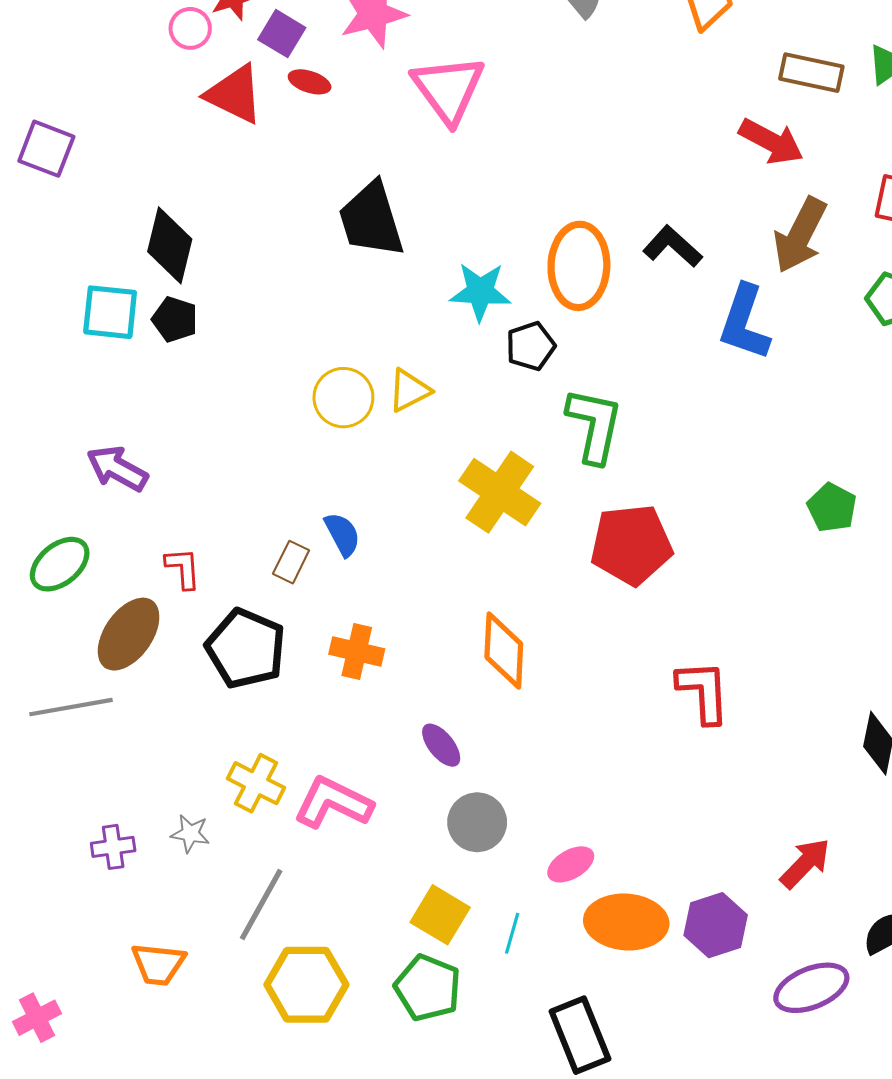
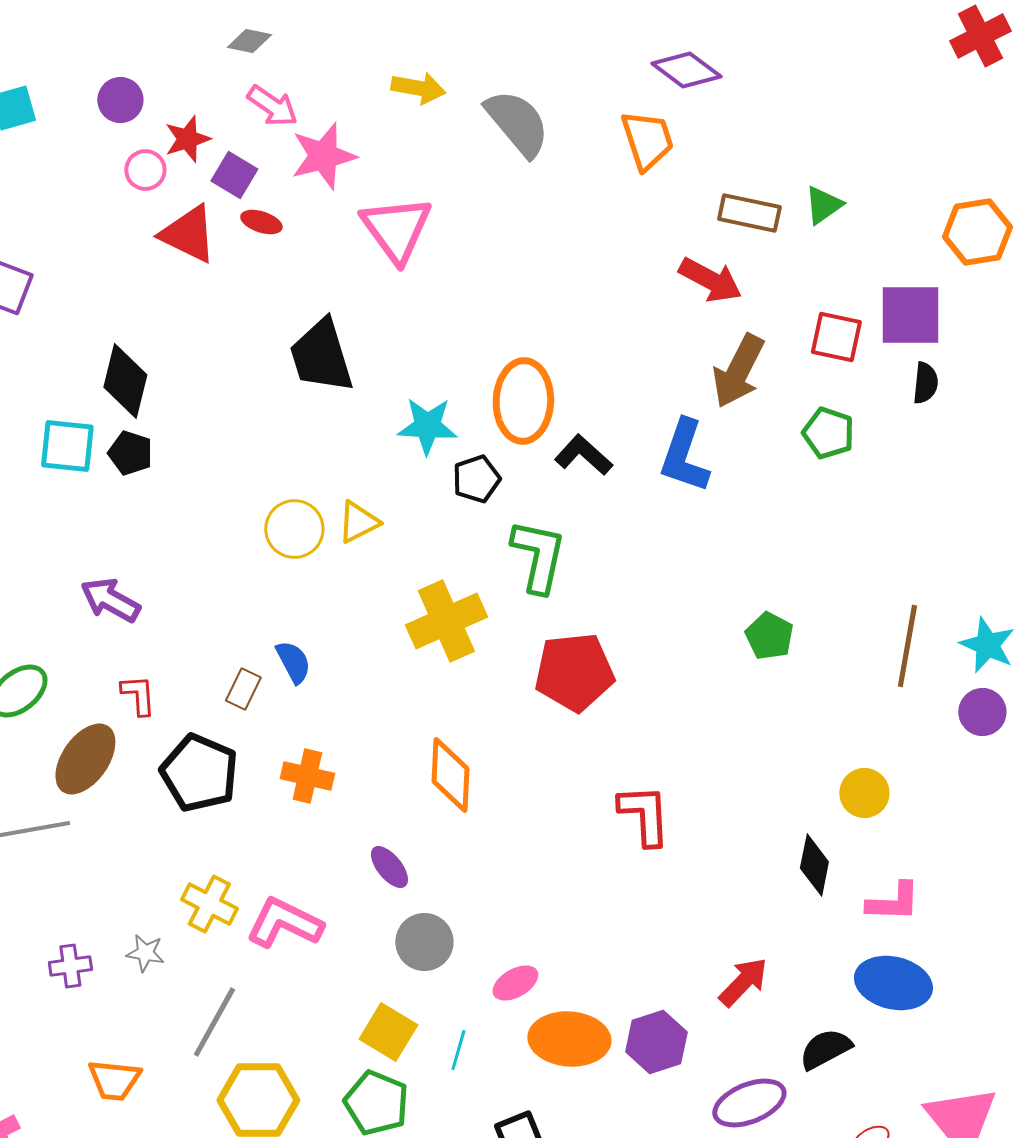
black L-shape: (673, 246) -> (583, 455), moved
purple arrow: (117, 469) -> (110, 600), moved
yellow cross: (500, 492) -> (446, 621), turned 32

